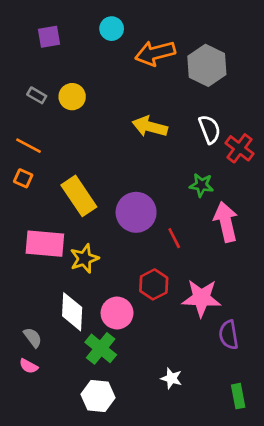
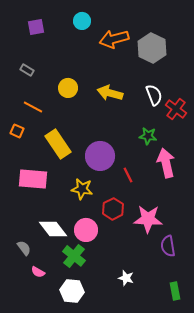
yellow circle: (72, 97) -> (68, 88), moved
orange line: (29, 146) -> (33, 107), moved
yellow star: (84, 259) -> (82, 189), moved, turned 30
white diamond: (72, 312) -> (53, 229), turned -40
pink semicircle: (29, 366) -> (38, 272), moved

